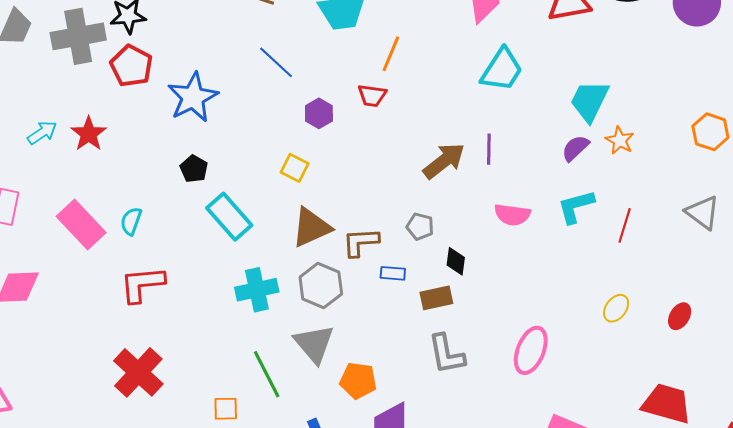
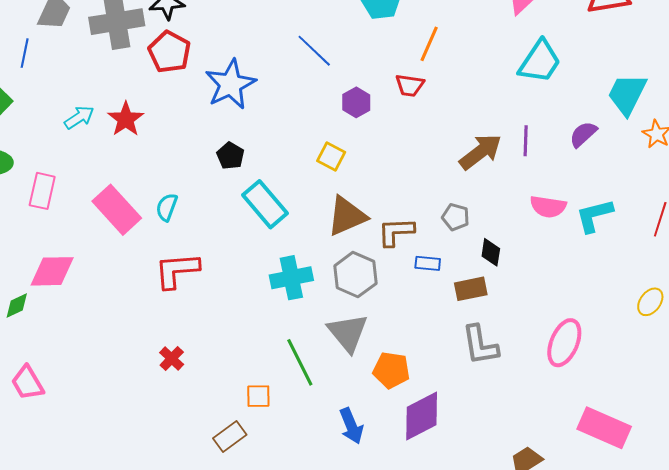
purple semicircle: (575, 148) -> (583, 134), moved
cyan L-shape: (576, 207) -> (594, 216), moved
red cross: (138, 372) -> (172, 359), size x0.5

